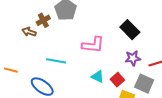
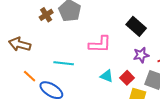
brown cross: (43, 20) -> (46, 15), moved
brown arrow: (29, 32) -> (20, 44), moved, size x1.5
orange line: (11, 70) -> (30, 76), moved, turned 32

